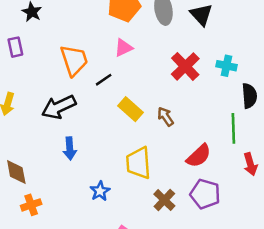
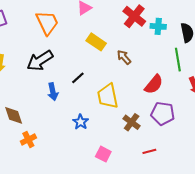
cyan cross: (227, 66) -> (158, 26), moved
black line: (104, 80) -> (78, 78), moved
yellow rectangle: (130, 109) -> (96, 42), moved

